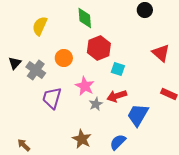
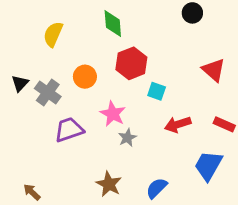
red arrow: (117, 96) -> (178, 124), moved
purple trapezoid: (52, 98) -> (69, 130), turned 55
blue trapezoid: (138, 115) -> (208, 166), moved

